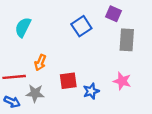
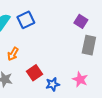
blue square: (81, 26) -> (26, 20), moved
red square: (68, 81) -> (35, 73), turned -35

